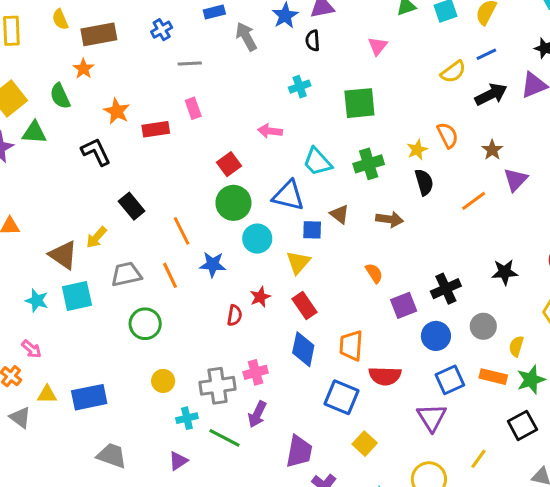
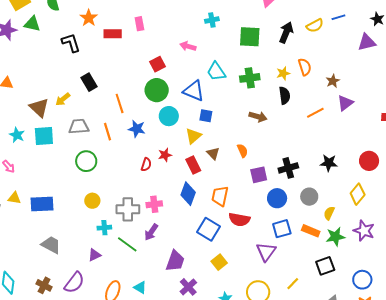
black arrow: (491, 94) -> (286, 32), moved, turned -50
brown triangle: (339, 214) -> (213, 153), moved

